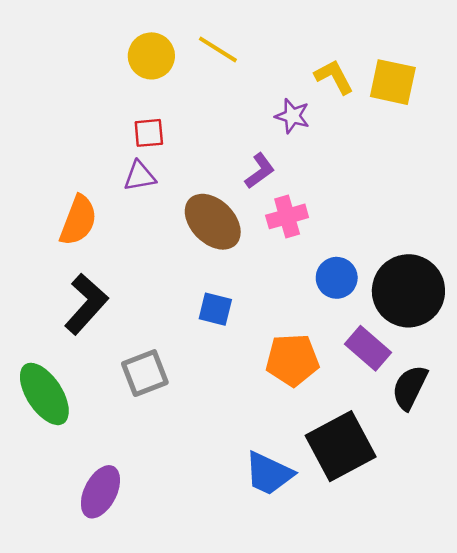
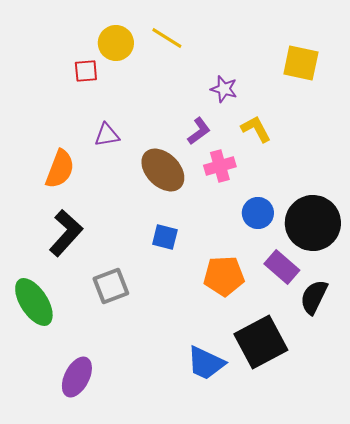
yellow L-shape: (334, 77) -> (256, 129), moved
red square: (149, 133) -> (86, 71), moved

